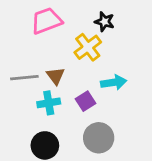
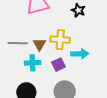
yellow cross: (88, 47) -> (60, 40), moved, turned 36

